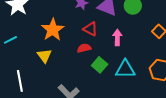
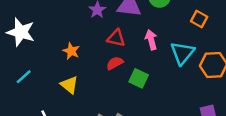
orange star: (53, 30) -> (71, 51), size x0.6
cyan triangle: (125, 69) -> (182, 53), moved, turned -35

